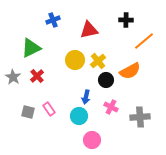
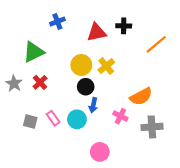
black cross: (126, 20) -> (124, 26), moved
orange semicircle: (130, 71) -> (141, 96), moved
black circle: (106, 80) -> (86, 87), moved
cyan circle: (79, 116) -> (77, 119), moved

